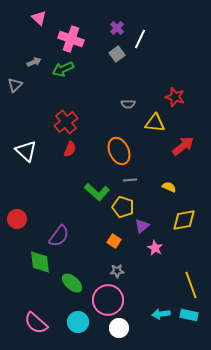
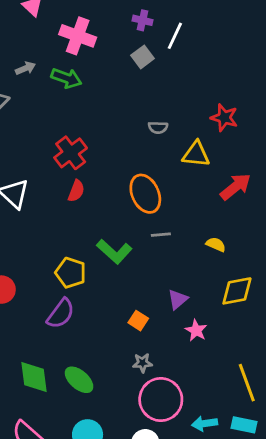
purple cross: (117, 28) -> (142, 20), turned -32
green arrow: (63, 69) -> (66, 78), turned -135
yellow pentagon: (123, 207) -> (71, 273), moved
green diamond: (40, 262) -> (34, 377), moved
pink circle: (108, 300) -> (161, 400), moved

